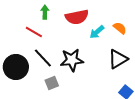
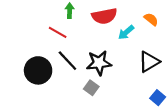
orange semicircle: (120, 28) -> (151, 19), moved
gray square: (52, 83) -> (91, 88), moved, turned -32

